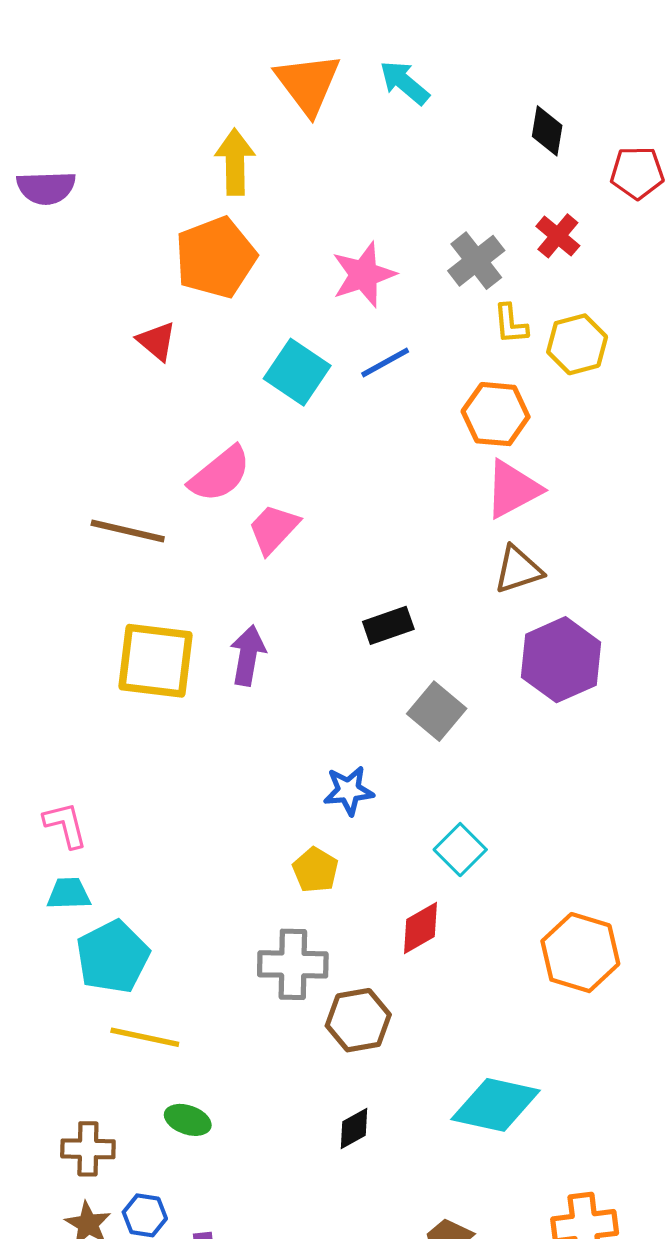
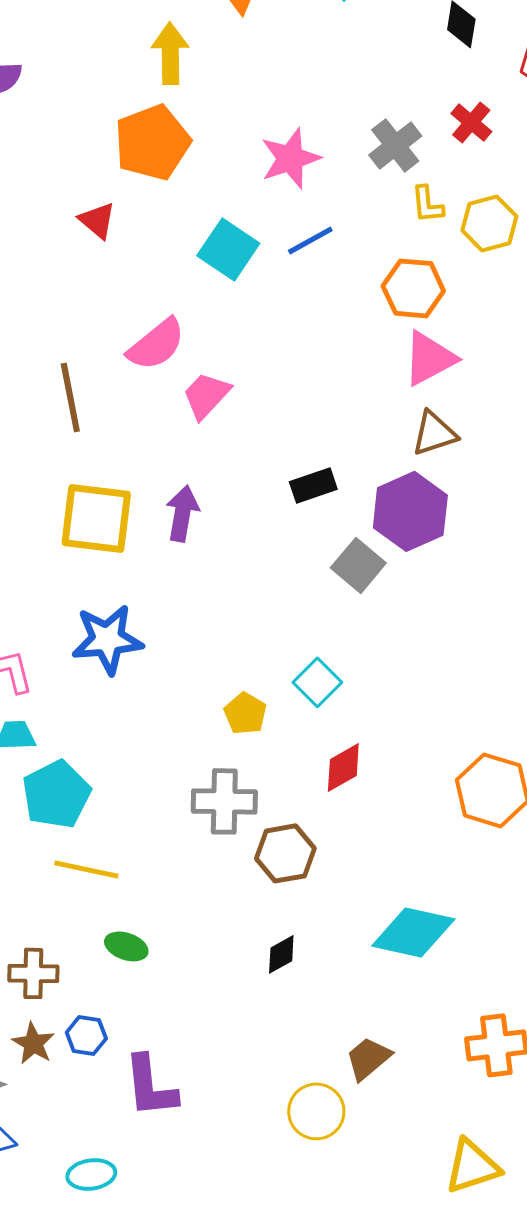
brown line: (128, 531) -> (70, 397), turned 66
purple hexagon: (561, 660) -> (410, 511), moved
blue star: (349, 791) -> (107, 639), moved, size x1.5
cyan square: (460, 850) -> (317, 682), moved

